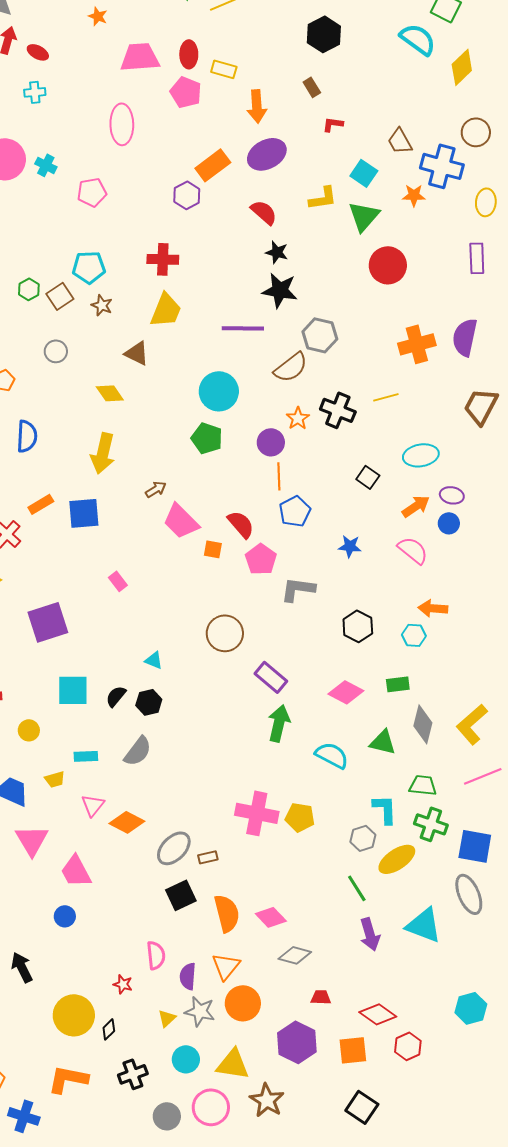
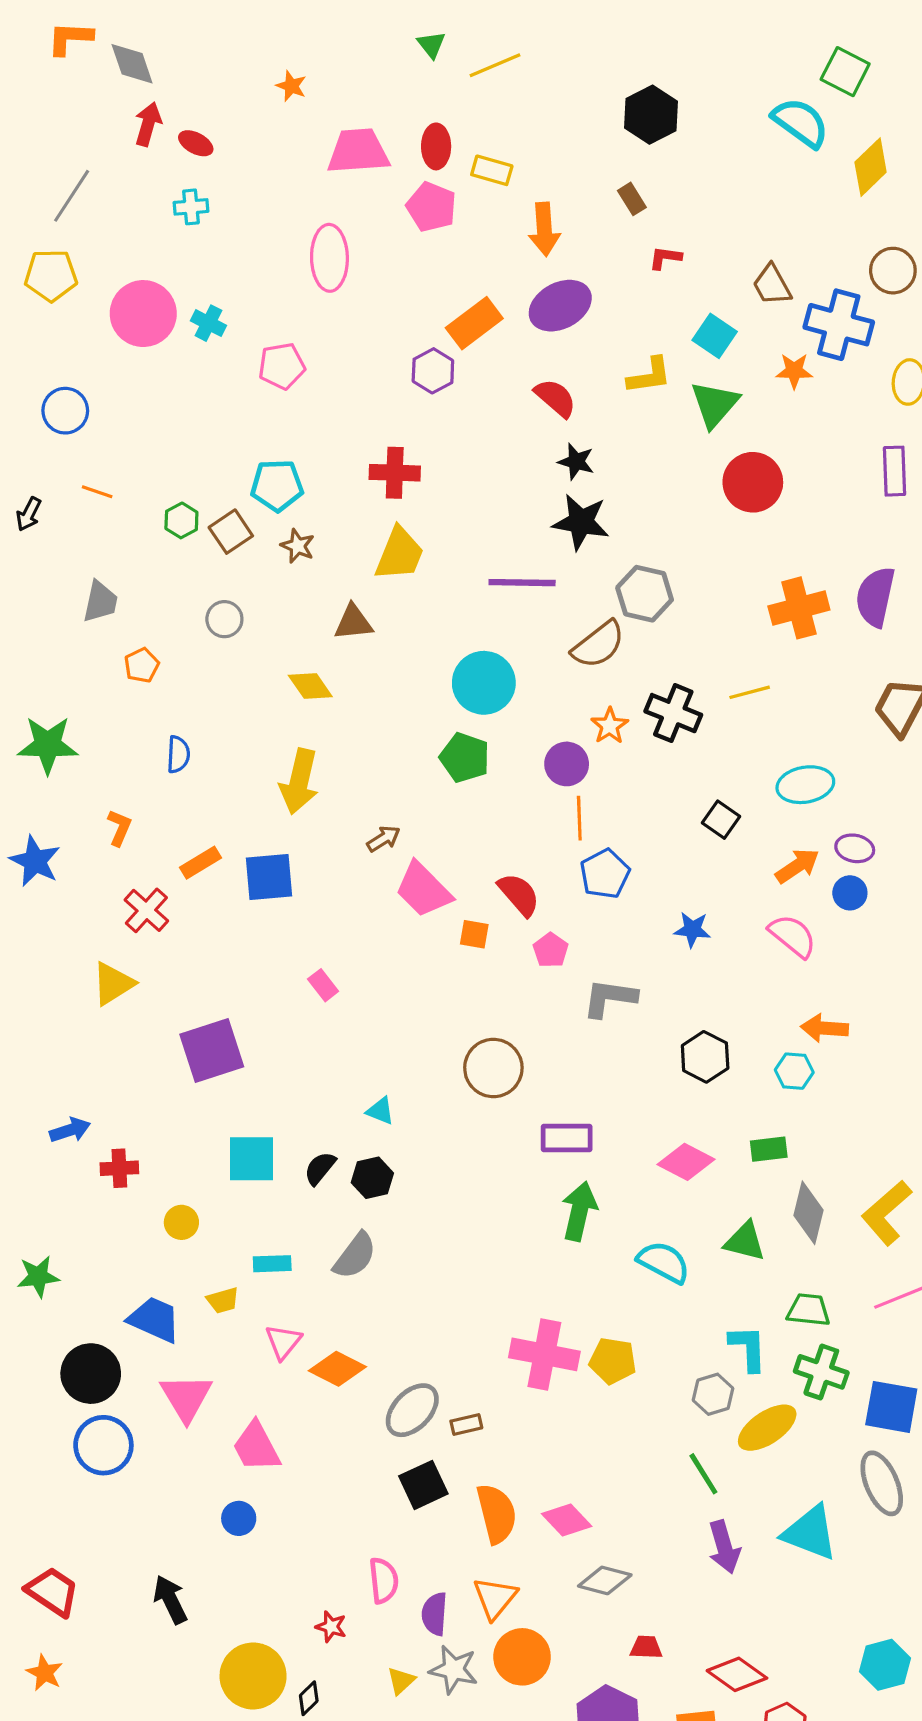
brown triangle: (137, 353) -> (353, 622), turned -32
blue semicircle: (27, 436) -> (178, 754), size x0.7
pink pentagon: (261, 559) -> (551, 950), size x0.7
purple rectangle: (271, 677) -> (567, 1138), turned -40

